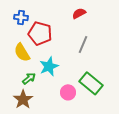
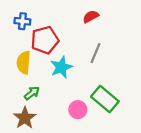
red pentagon: (40, 33) -> (45, 40), turned -30
yellow semicircle: (22, 52) -> (24, 62), turned 36
cyan star: (49, 66) -> (61, 67), moved

